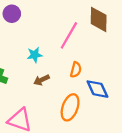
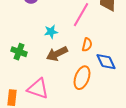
brown arrow: (42, 80) -> (57, 54), size x1.5

